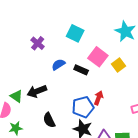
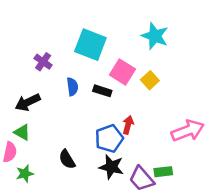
cyan square: (75, 33) -> (90, 45), size x1.4
blue semicircle: (58, 65) -> (72, 87), turned 120
black arrow: (37, 91) -> (28, 102), moved

